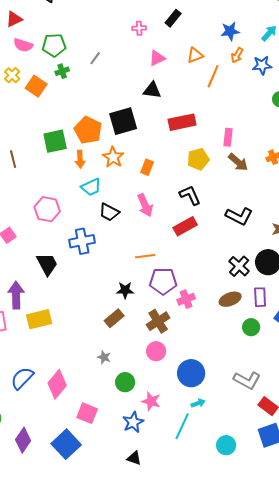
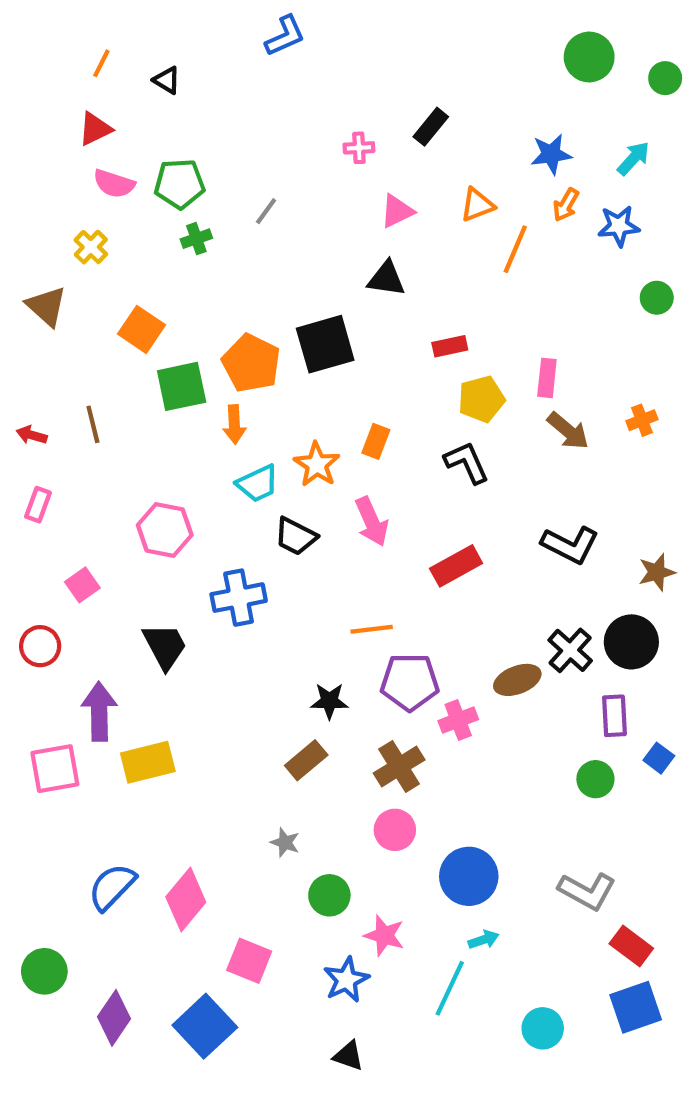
orange square: (36, 86) -> (141, 329), moved
red rectangle: (182, 122) -> (450, 346), size x0.6
orange star: (113, 157) -> (317, 465), moved
yellow pentagon: (198, 159) -> (481, 399), moved
black L-shape: (190, 195) -> (467, 462), moved
brown ellipse: (230, 299) -> (517, 680), moved

